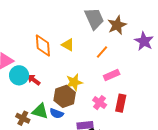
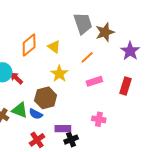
orange diamond: (43, 46) -> (29, 45), turned 50
yellow star: (74, 82) -> (59, 74), moved, turned -30
pink cross: (100, 103) -> (99, 119), moved, turned -32
red rectangle: (121, 103) -> (125, 86), moved

